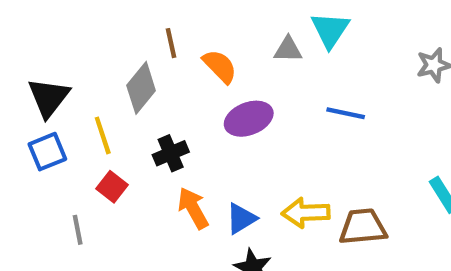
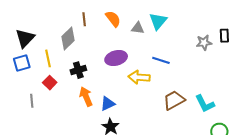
orange semicircle: (220, 66) -> (113, 19), moved
yellow arrow: (306, 213) -> (139, 77), moved
brown trapezoid: (363, 227) -> (174, 100), moved, turned -30

